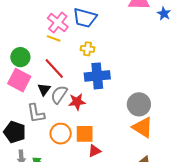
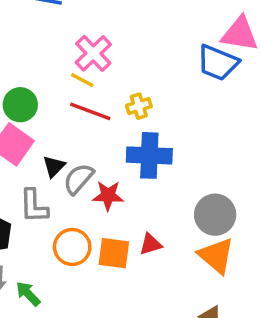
blue trapezoid: (85, 18) -> (218, 63), moved
yellow cross: (87, 49) -> (139, 106), turned -32
red line: (54, 68) -> (90, 111), moved, turned -35
red triangle: (94, 151) -> (151, 244), moved

